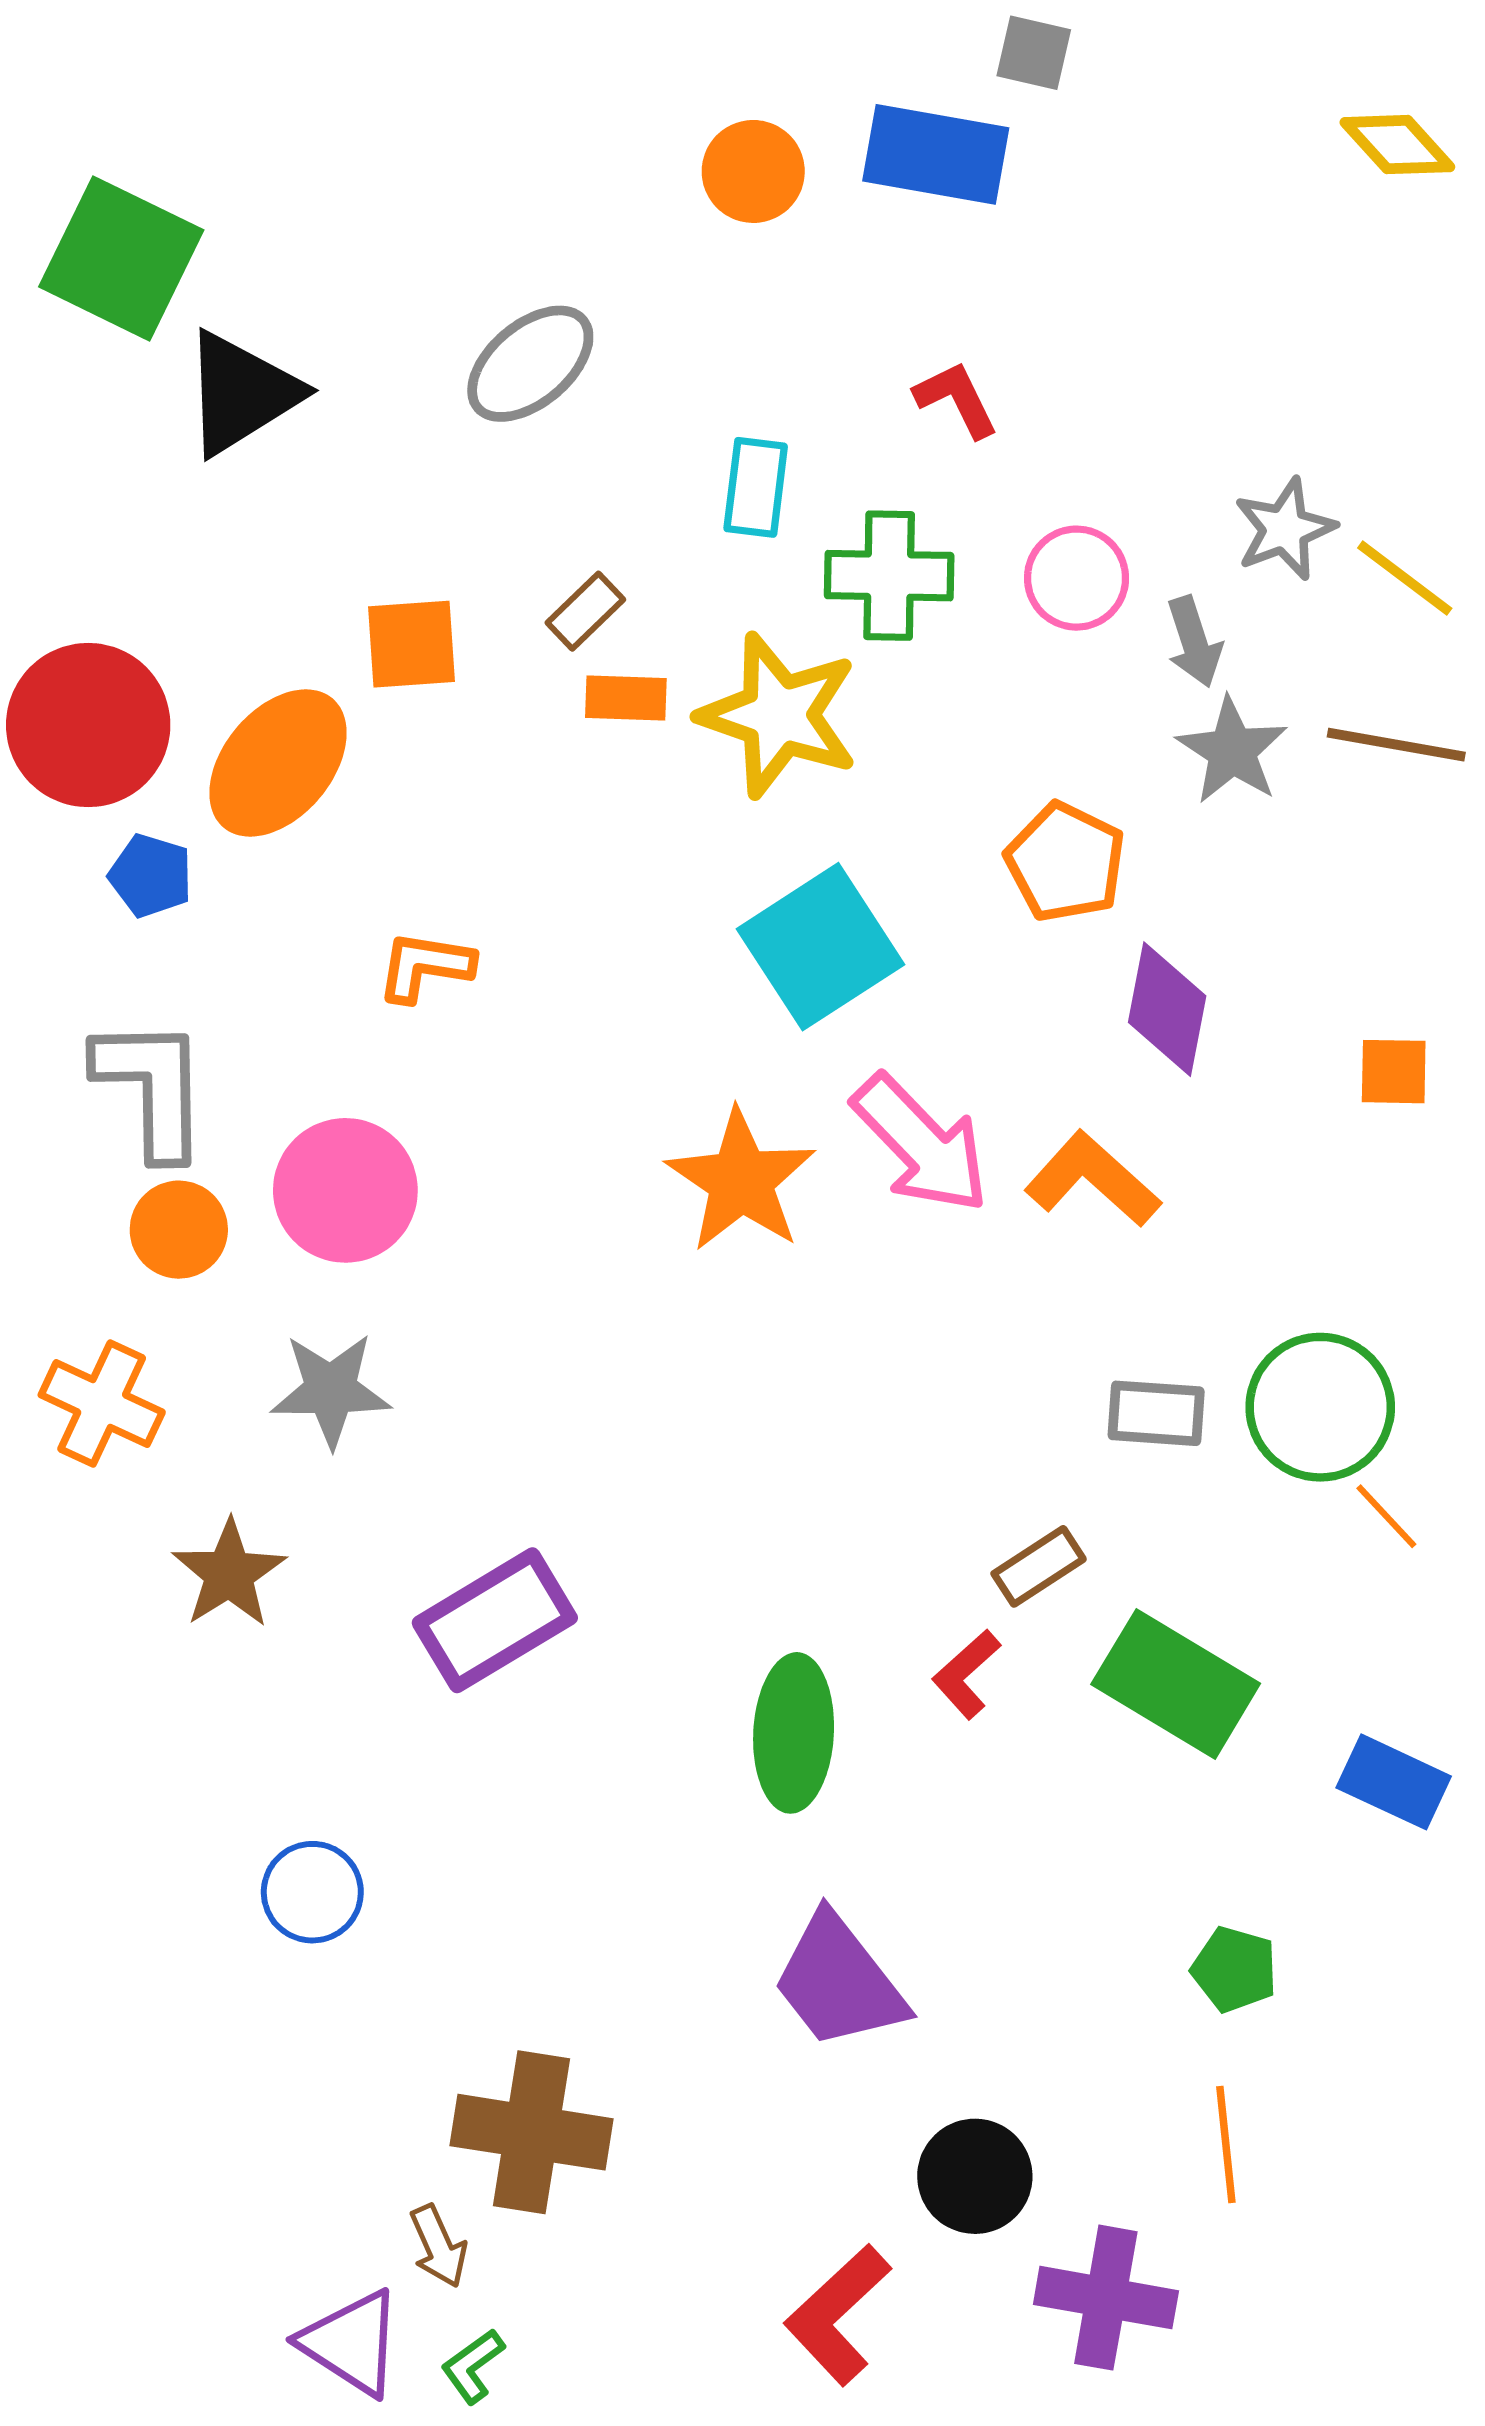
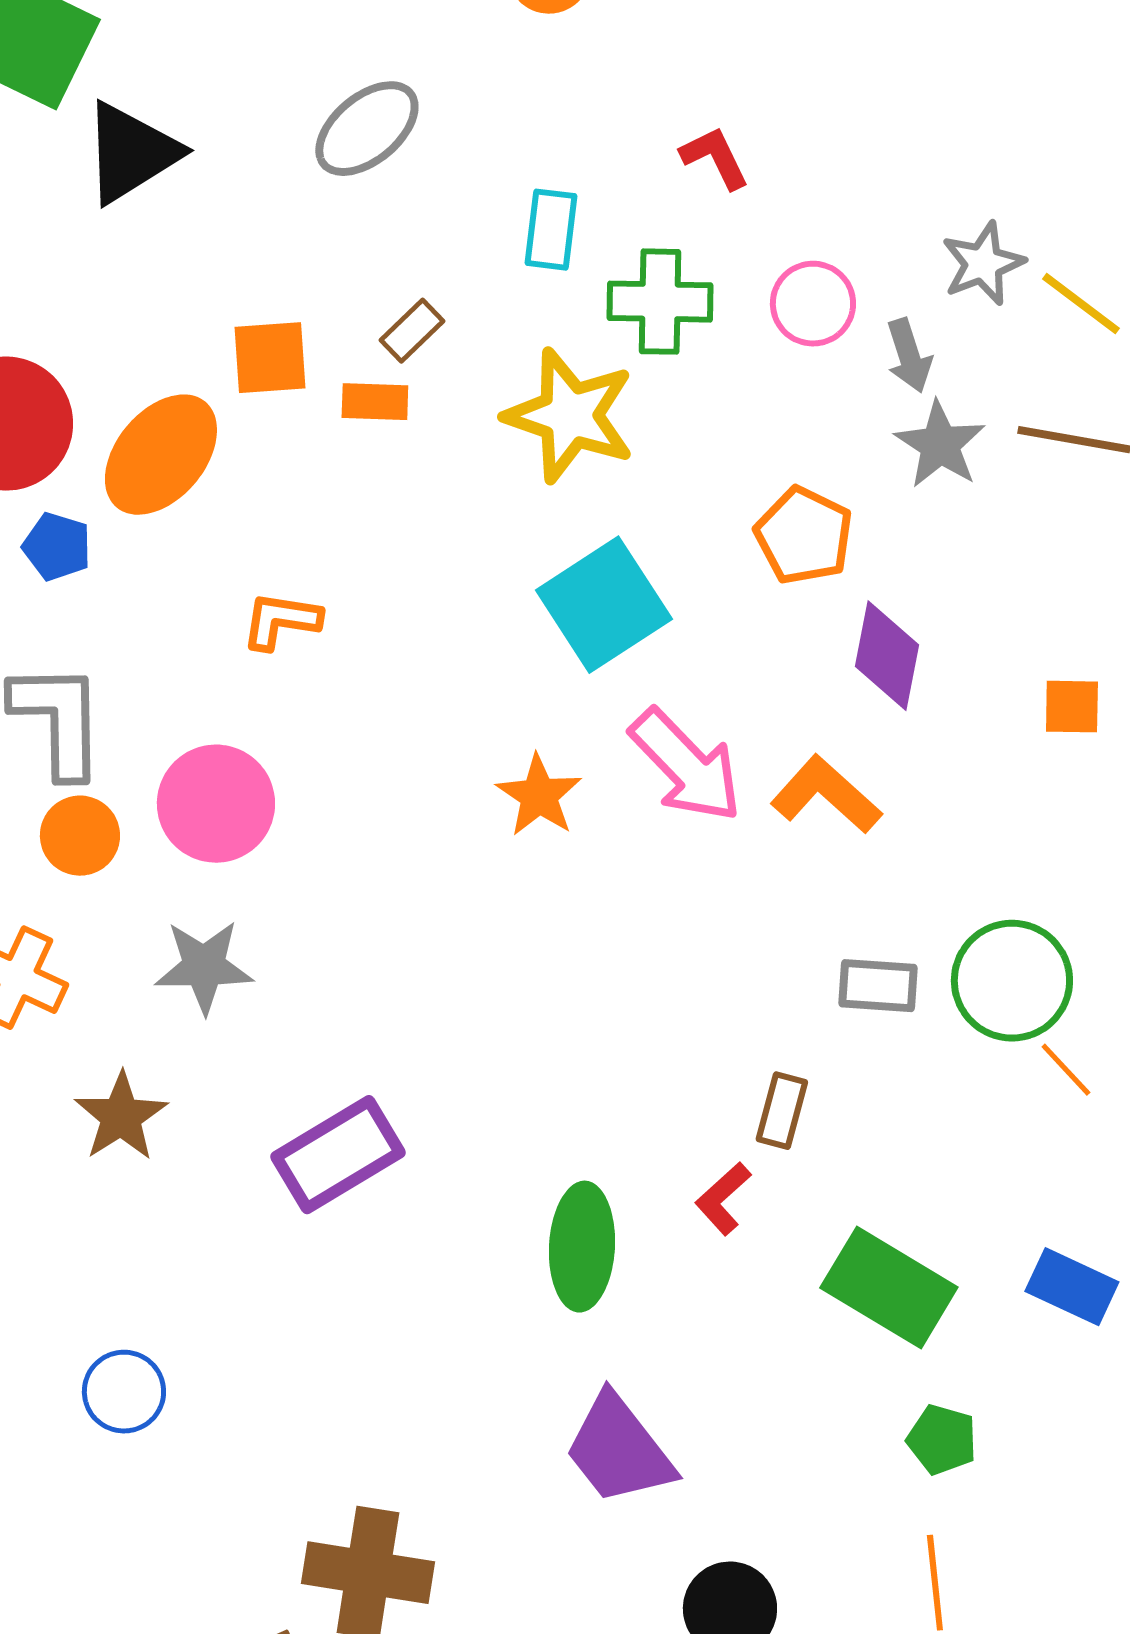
orange rectangle: (626, 698) -> (375, 402), moved
orange star: (741, 1181) -> (539, 796), size x0.7
brown rectangle: (1039, 1566) -> (782, 1111), turned -42
green rectangle: (1176, 1684) -> (889, 1288), moved
blue circle: (312, 1892) -> (124, 1392), moved

